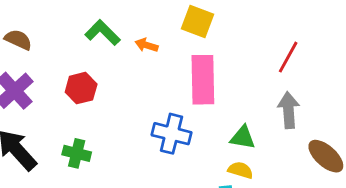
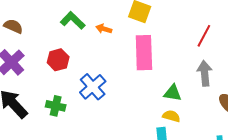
blue cross: (172, 134) -> (93, 87), moved, turned 36

